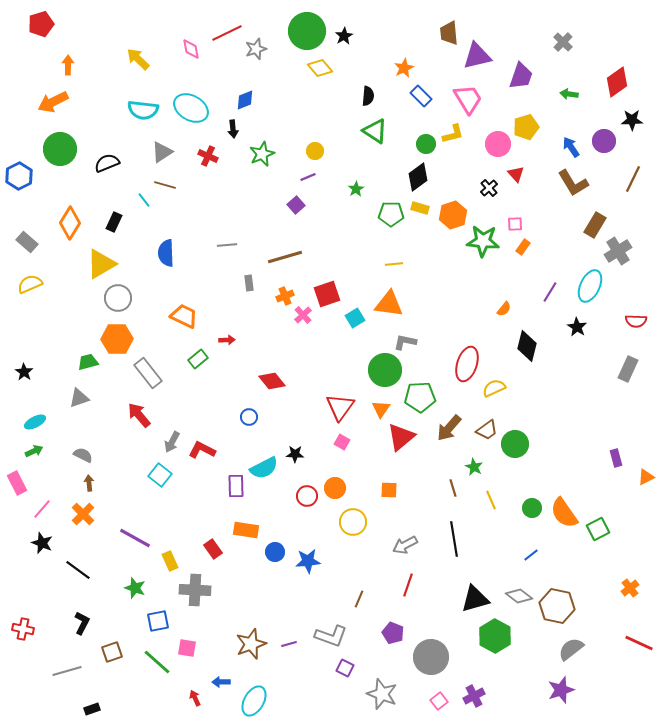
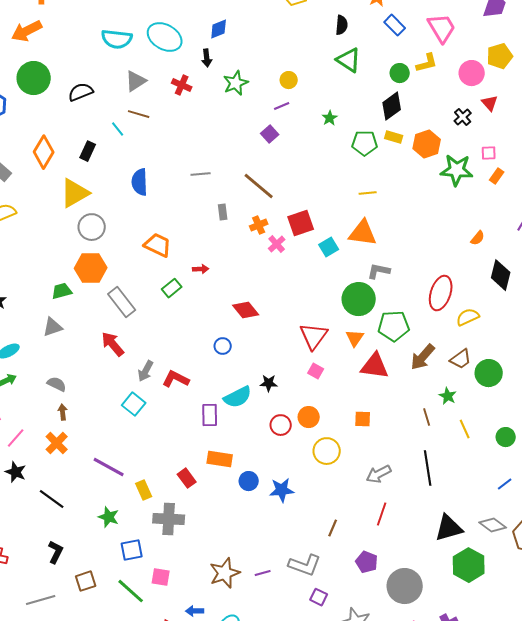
brown line: (285, 257) -> (259, 186), turned 56
red triangle: (401, 437) -> (375, 366), turned 48

